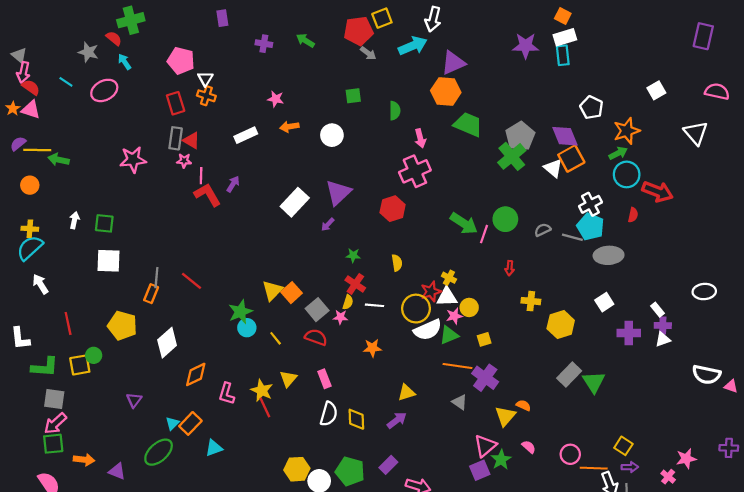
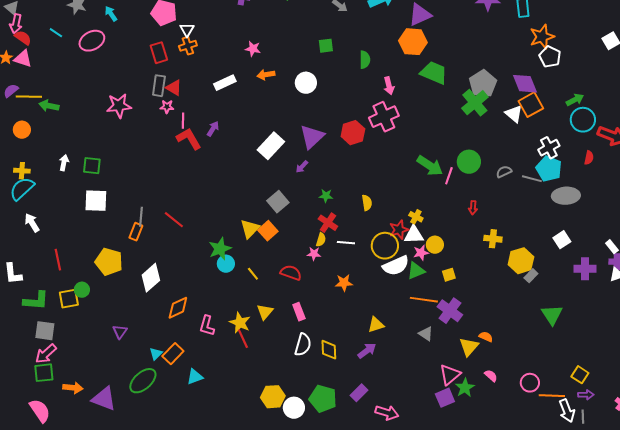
orange cross: (206, 96) -> (188, 46), turned -36
orange star: (627, 131) -> (542, 37), moved
red hexagon: (393, 209) -> (353, 133), moved
gray square: (317, 310) -> (278, 202), moved
gray rectangle: (569, 374) -> (531, 276), moved, size x0.6
purple triangle: (117, 471) -> (104, 399), size x1.5

